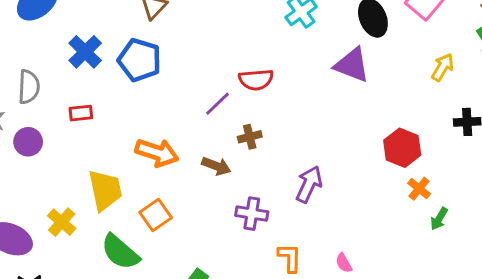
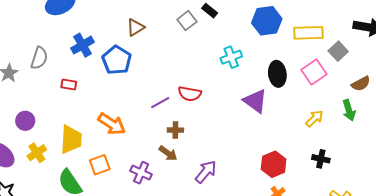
purple circle: (28, 142) -> (25, 121), moved
brown arrow: (216, 166) -> (168, 153), moved
purple cross: (252, 214) -> (141, 173), moved

